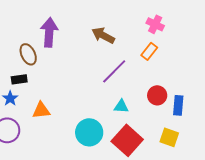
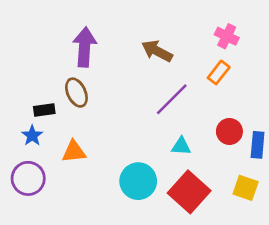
brown ellipse: (28, 54) -> (76, 93), moved

